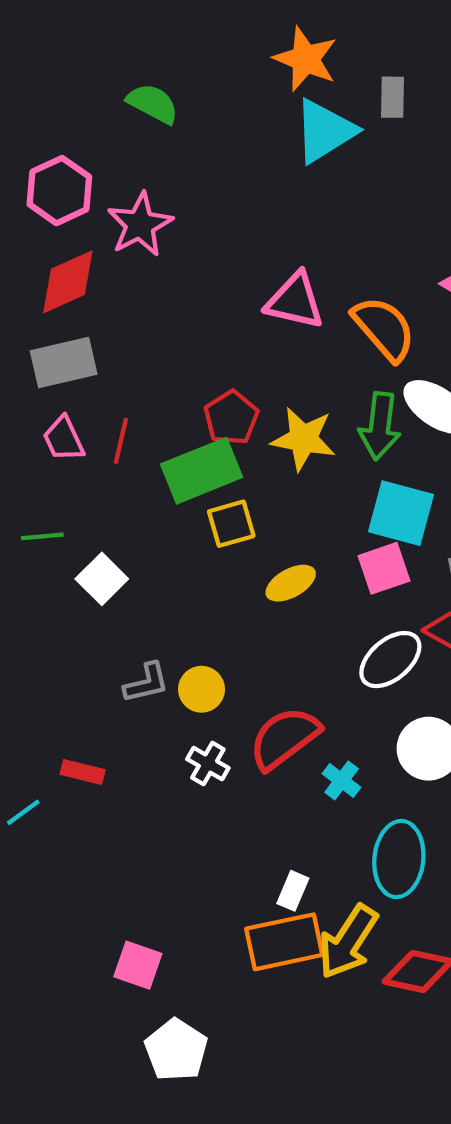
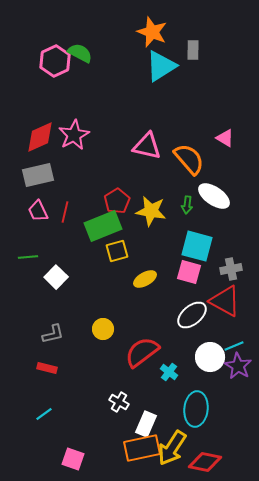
pink hexagon: (59, 191) -> (55, 61), moved
pink star: (140, 225) -> (74, 135), moved
green arrow: (380, 426) -> (187, 205), size x0.6
pink square: (384, 568) -> (189, 272), turned 35
gray L-shape: (146, 683) -> (53, 334), moved
white cross: (208, 764) -> (119, 402), moved
cyan line: (23, 812) -> (44, 414), moved
white rectangle: (293, 891) -> (146, 424), size x1.4

